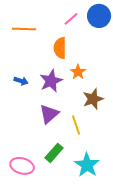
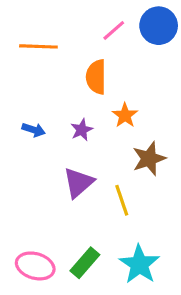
purple star: (51, 81) -> (82, 130), size x0.6
green rectangle: (54, 153) -> (85, 263), moved

